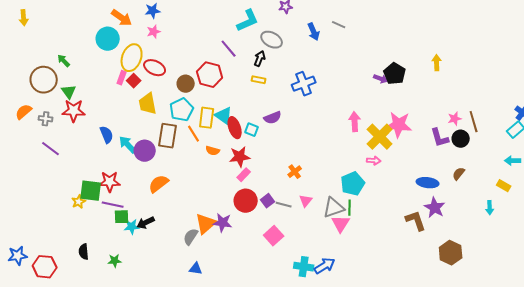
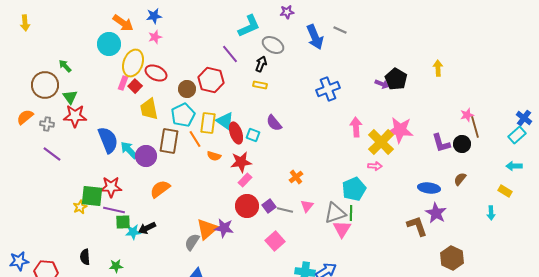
blue arrow: (314, 32) -> (315, 37), size x1.4
blue cross: (304, 84) -> (328, 89), moved
purple semicircle: (273, 118) -> (274, 123), turned 72
pink star: (455, 119) -> (467, 115), moved
blue semicircle: (107, 135) -> (108, 140), size x1.5

